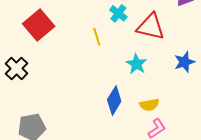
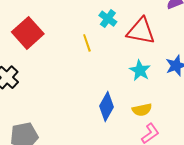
cyan star: (136, 64) -> (140, 70), moved

